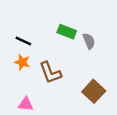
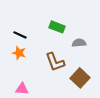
gray semicircle: (89, 41) -> (79, 43), moved, turned -72
brown L-shape: (50, 73) -> (55, 62), moved

